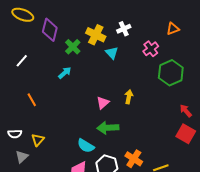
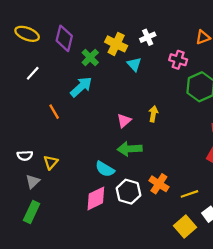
yellow ellipse: (23, 15) -> (27, 34), moved
pink cross: (151, 49) -> (178, 60), turned -35
cyan arrow: (65, 73) -> (81, 87), size x1.5
orange line: (32, 100) -> (54, 112), moved

